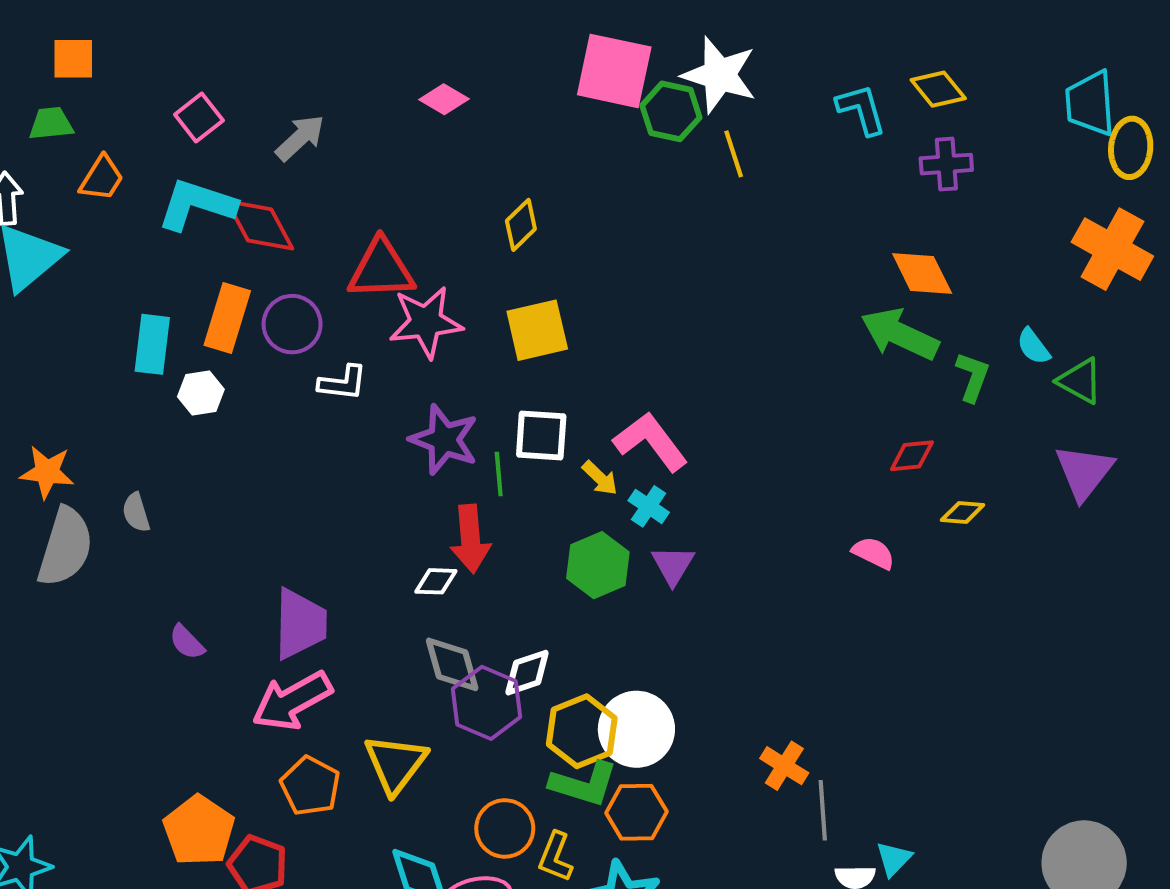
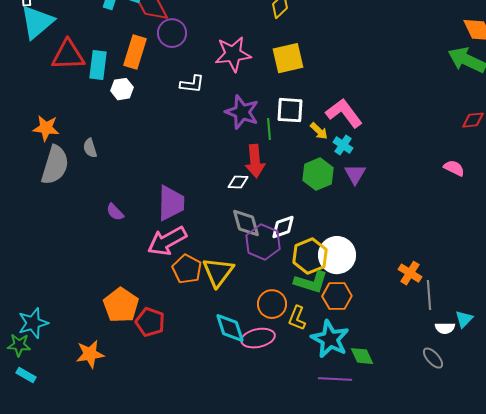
red triangle: (381, 269) -> (68, 55), moved
purple circle: (292, 324) -> (172, 33), moved
orange pentagon: (310, 786) -> (187, 269), moved

